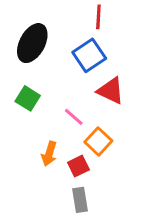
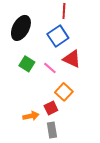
green square: (28, 98) -> (27, 64), moved
pink line: (74, 117) -> (50, 68), moved
orange arrow: (49, 154) -> (31, 116), moved, turned -119

